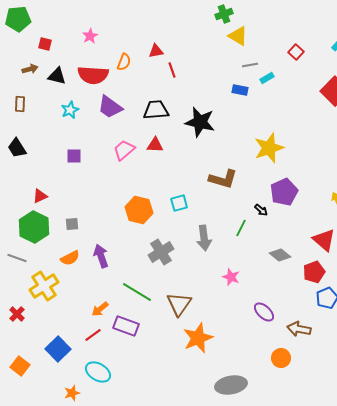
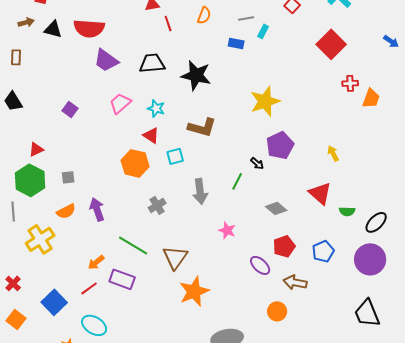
orange semicircle: (124, 62) -> (204, 15), moved
cyan rectangle: (267, 78) -> (263, 31), turned -32
cyan star: (70, 110) -> (156, 108), moved, turned -30
red triangle: (155, 145) -> (151, 135), moved, turned 30
purple square: (74, 156) -> (70, 109), turned 35
brown L-shape: (223, 179) -> (202, 127), moved
gray cross: (161, 252) -> (157, 205), size x0.7
gray line: (17, 258) -> (13, 211), turned 66
red pentagon: (314, 272) -> (284, 246), moved
red cross: (17, 314) -> (13, 283), moved

